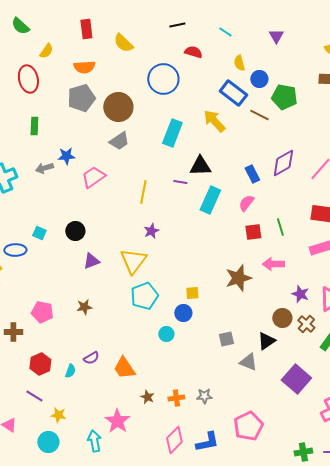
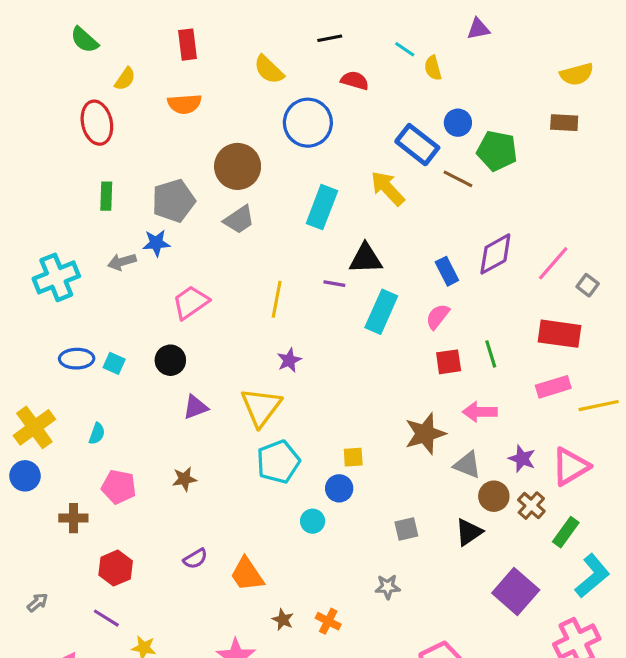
purple triangle: (276, 36) -> (478, 29), moved, turned 49
yellow semicircle: (123, 43) -> (269, 70), moved
yellow semicircle: (239, 63) -> (433, 68), moved
gray pentagon: (81, 98) -> (173, 201), moved
pink trapezoid: (93, 177) -> (191, 302), moved
blue ellipse: (15, 250) -> (77, 359), moved
gray triangle: (248, 362) -> (467, 465), moved
cyan semicircle: (70, 371) -> (97, 434), moved
gray star: (204, 396) -> (388, 587), moved
orange cross: (176, 398) -> (328, 621), turned 35

